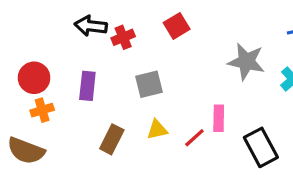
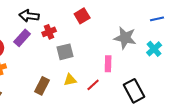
red cross: (123, 37) -> (49, 32), moved
purple rectangle: (87, 86) -> (22, 38), moved, turned 36
pink rectangle: (219, 118) -> (108, 64), moved

